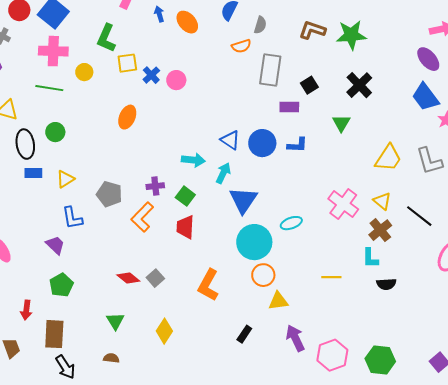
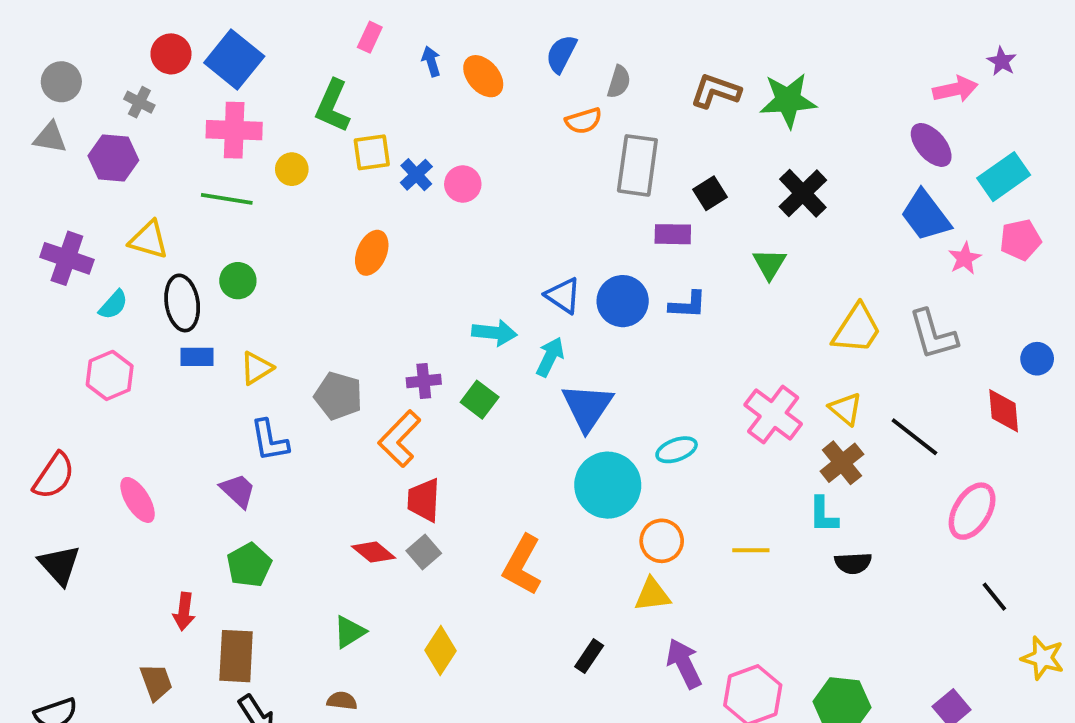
red trapezoid: (185, 227) -> (424, 500), moved
orange circle: (263, 275) -> (662, 541), moved
green triangle: (115, 321) -> (349, 632), turned 30

